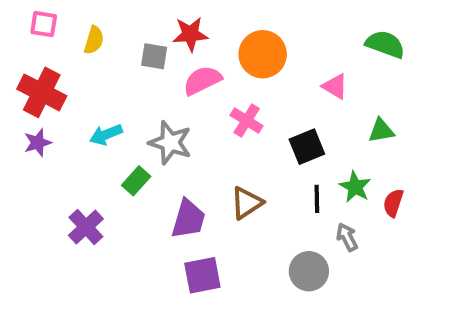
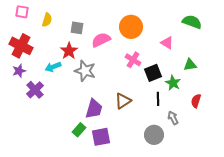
red star: (190, 34) -> (69, 51), moved, turned -30
pink cross: (247, 121) -> (133, 60), moved
green rectangle: (136, 181) -> (79, 130), moved
green star: (355, 187) -> (173, 83), moved
purple cross: (86, 227) -> (35, 90), moved

